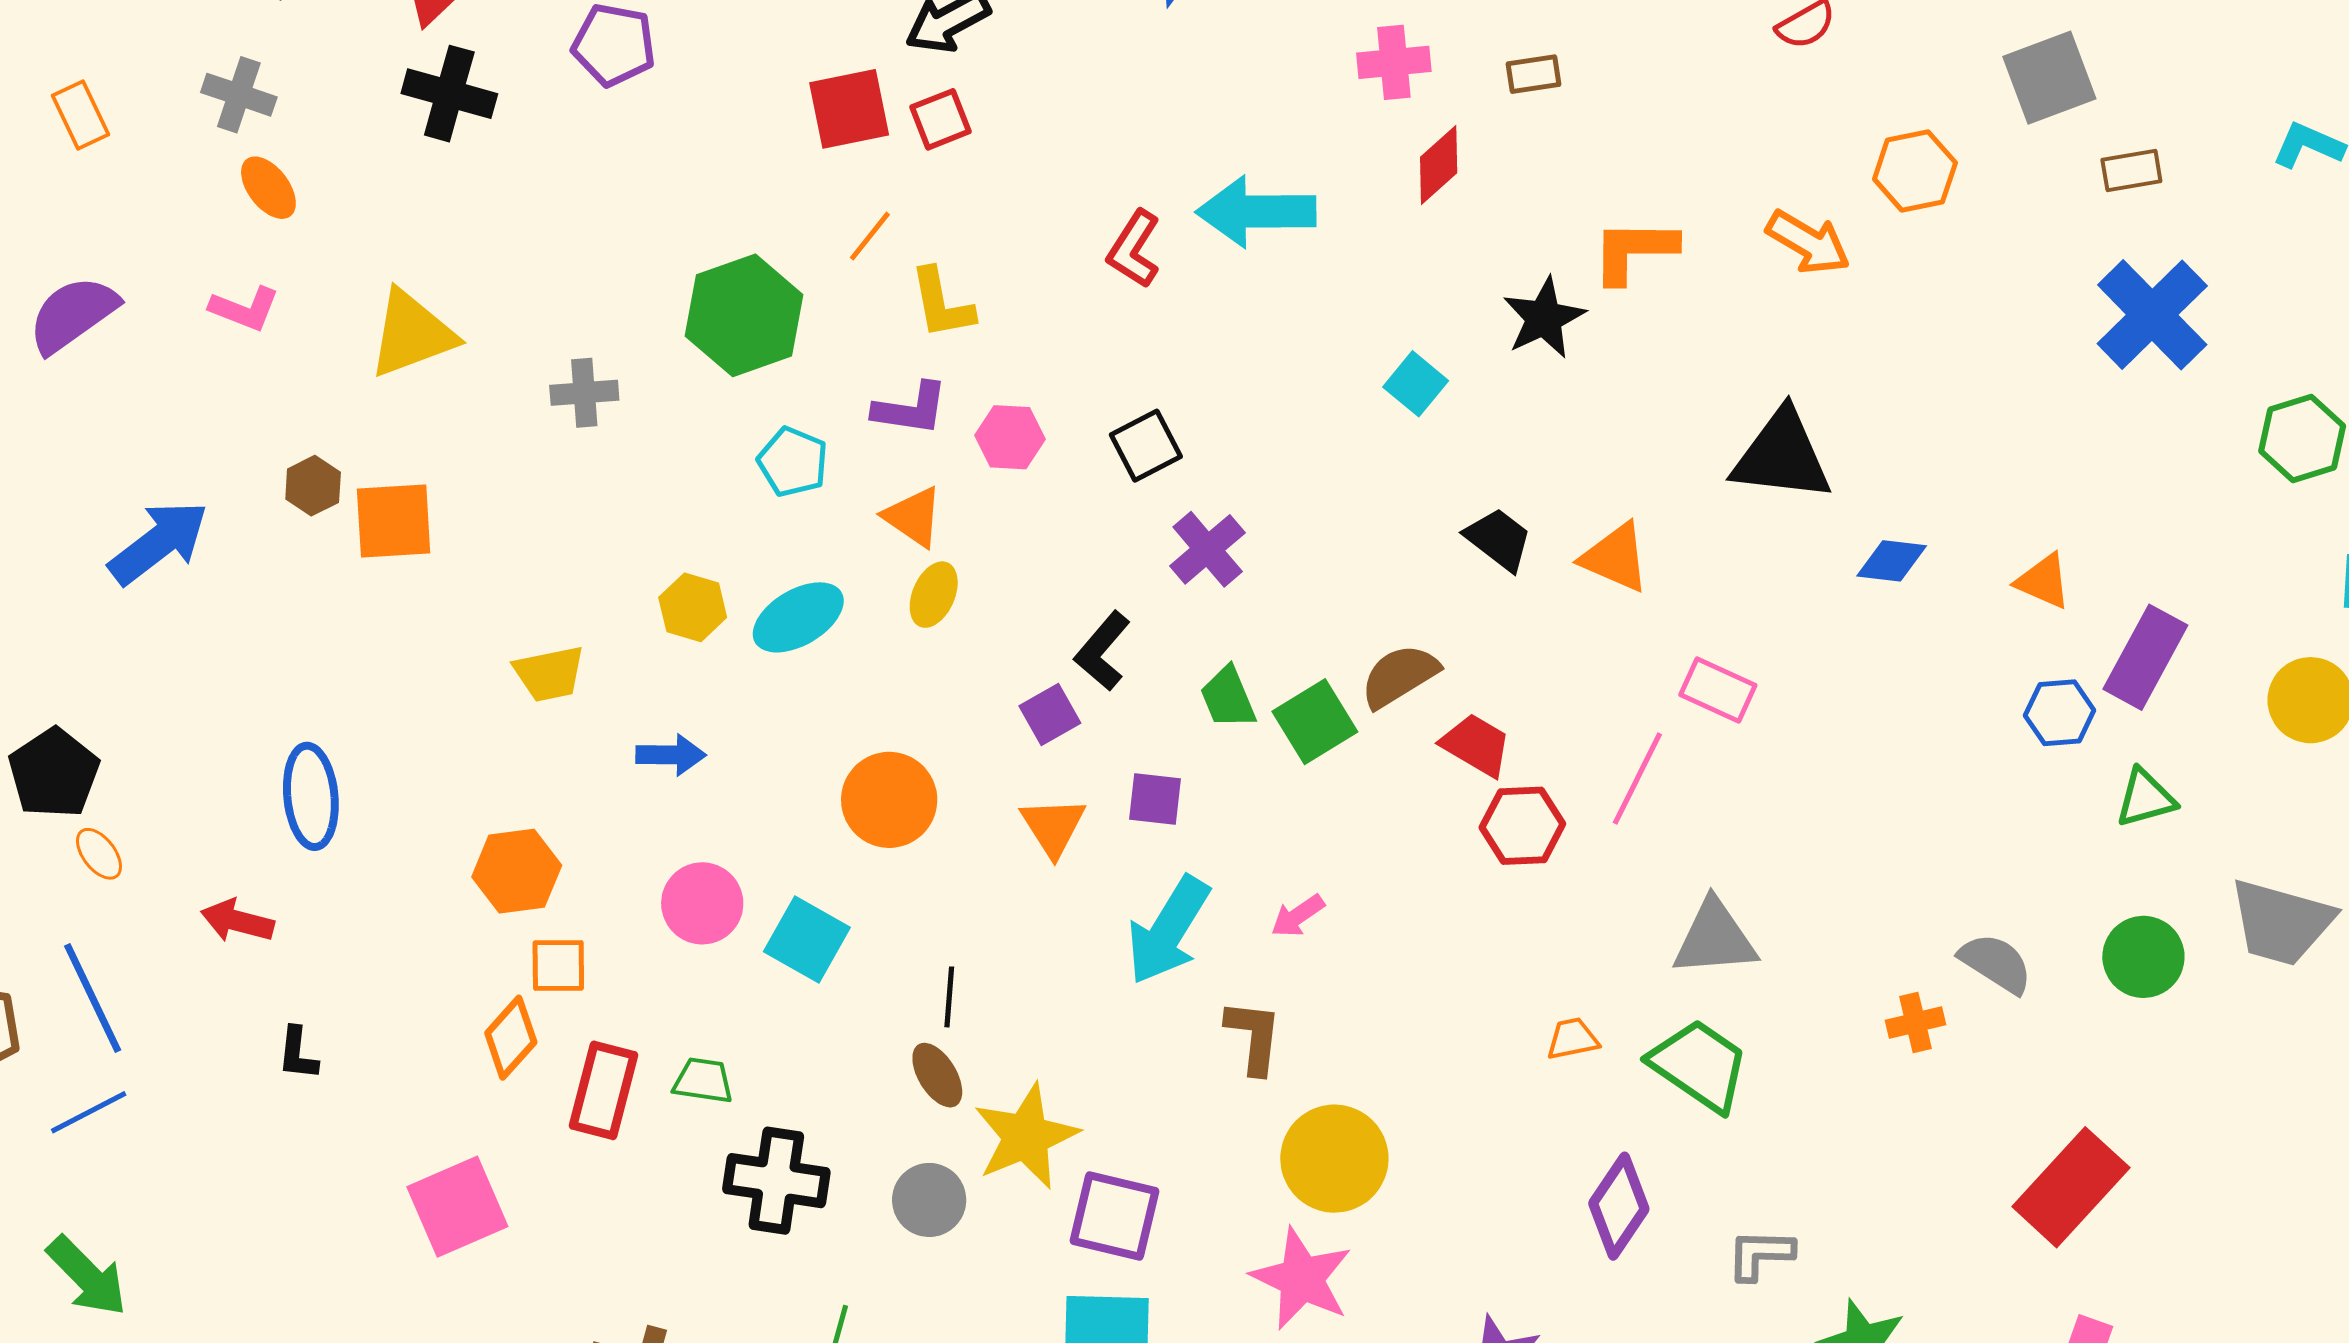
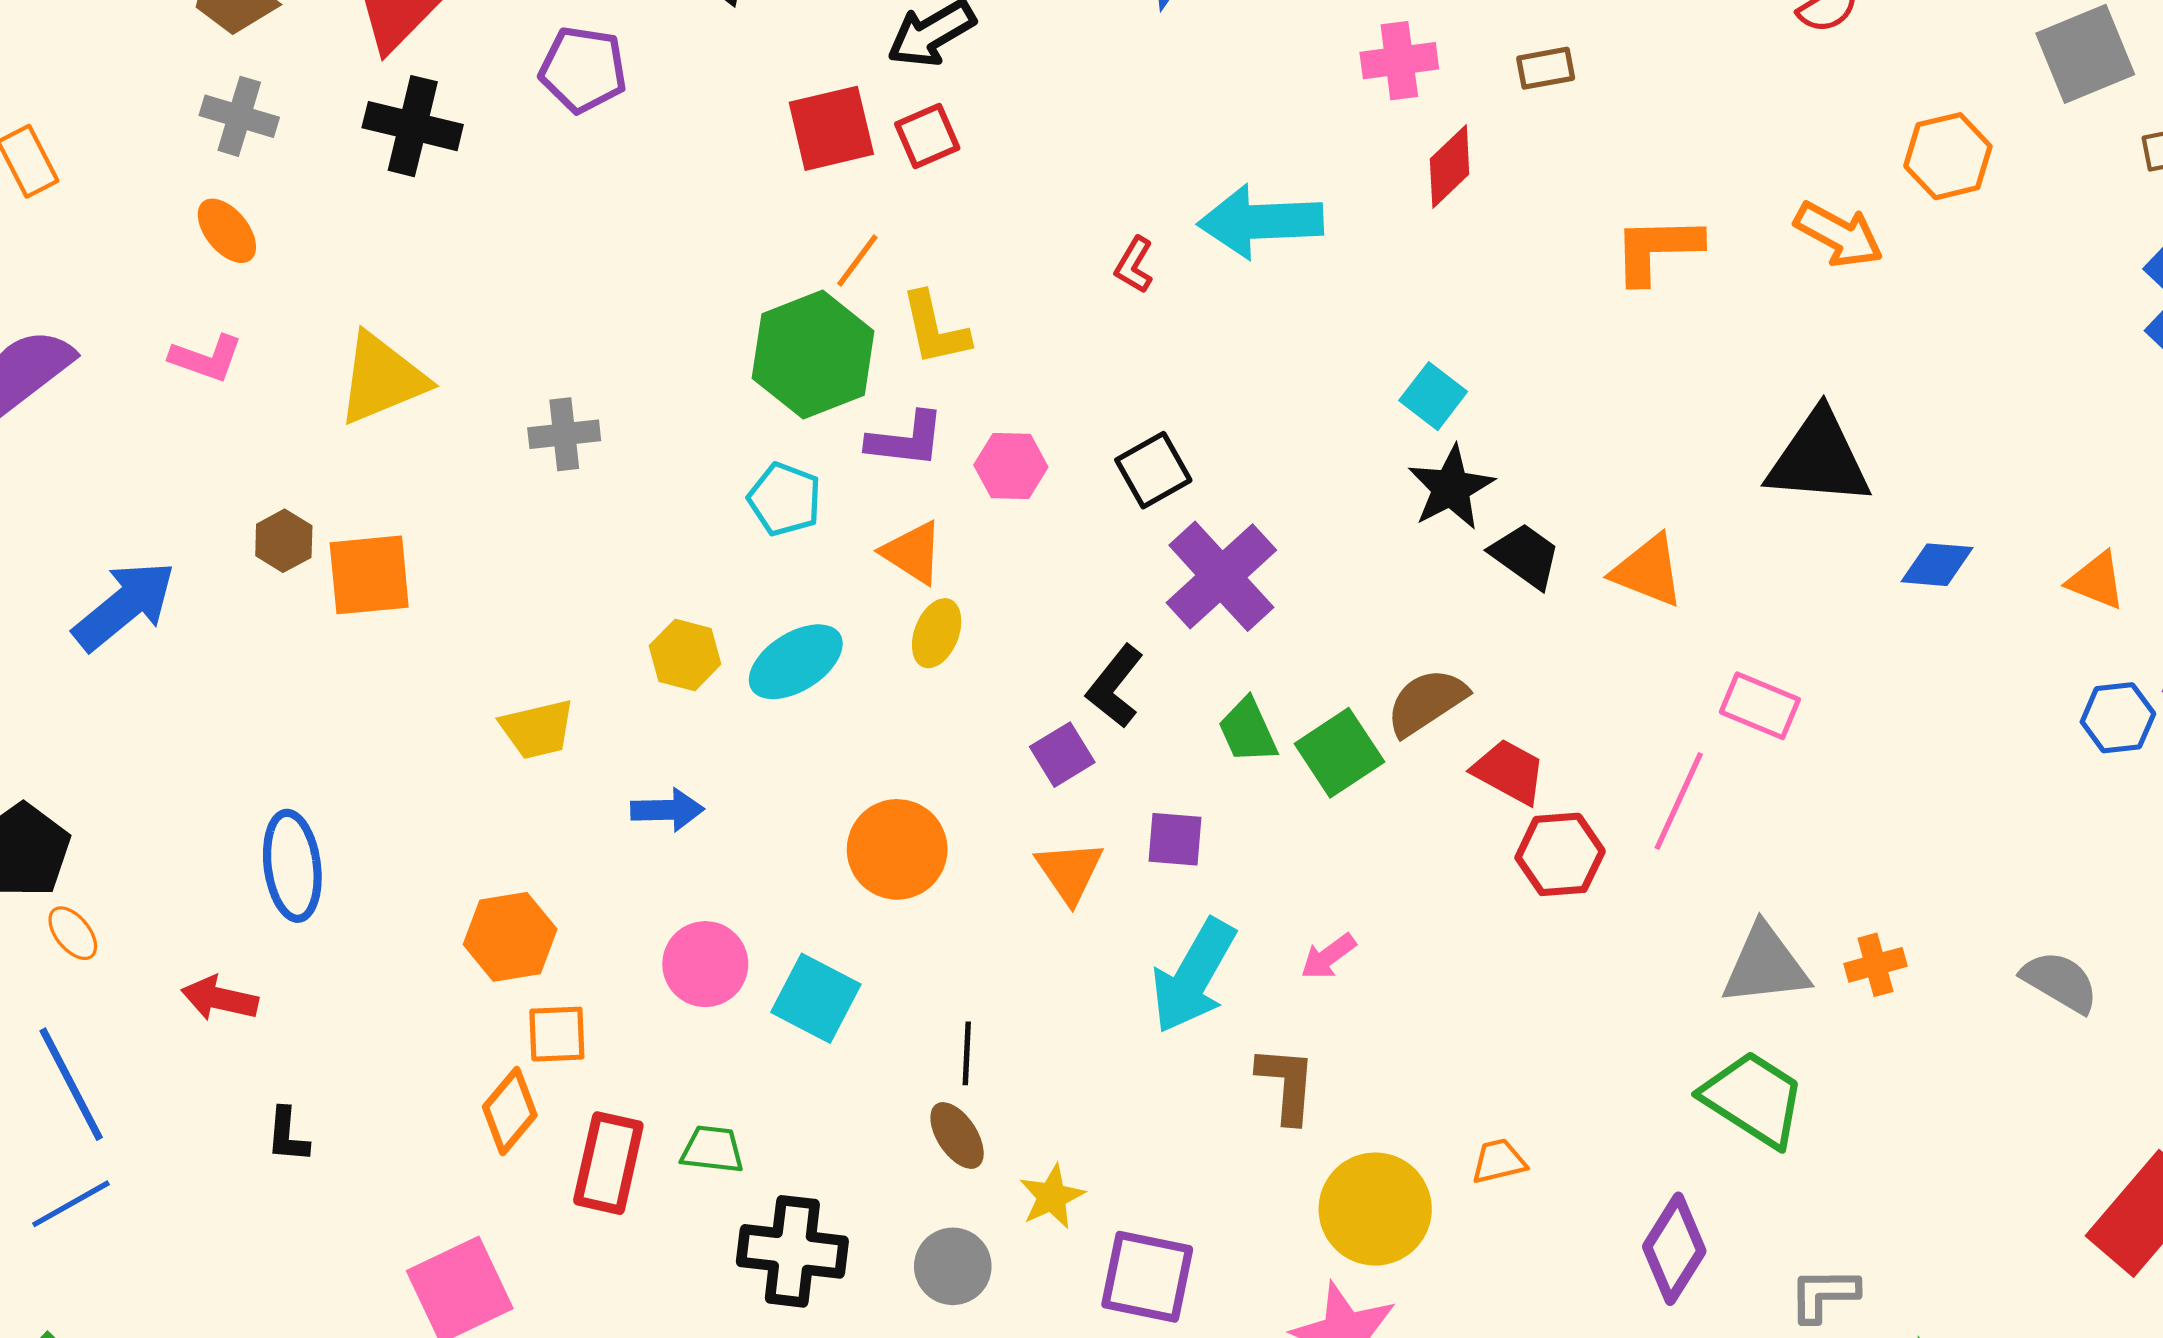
gray cross: (239, 95) -> (239, 116), moved
red L-shape: (1134, 249) -> (1134, 265), size x0.7
green hexagon: (744, 315) -> (813, 355), moved
black star: (1544, 318) -> (1451, 488), moved
purple cross: (1208, 549) -> (1221, 576), size x1.4
orange cross: (1916, 1023) -> (1875, 965), moved
orange trapezoid: (1573, 1039) -> (1499, 1161), moved
yellow star: (1026, 1137) -> (1052, 1197), size x0.6

